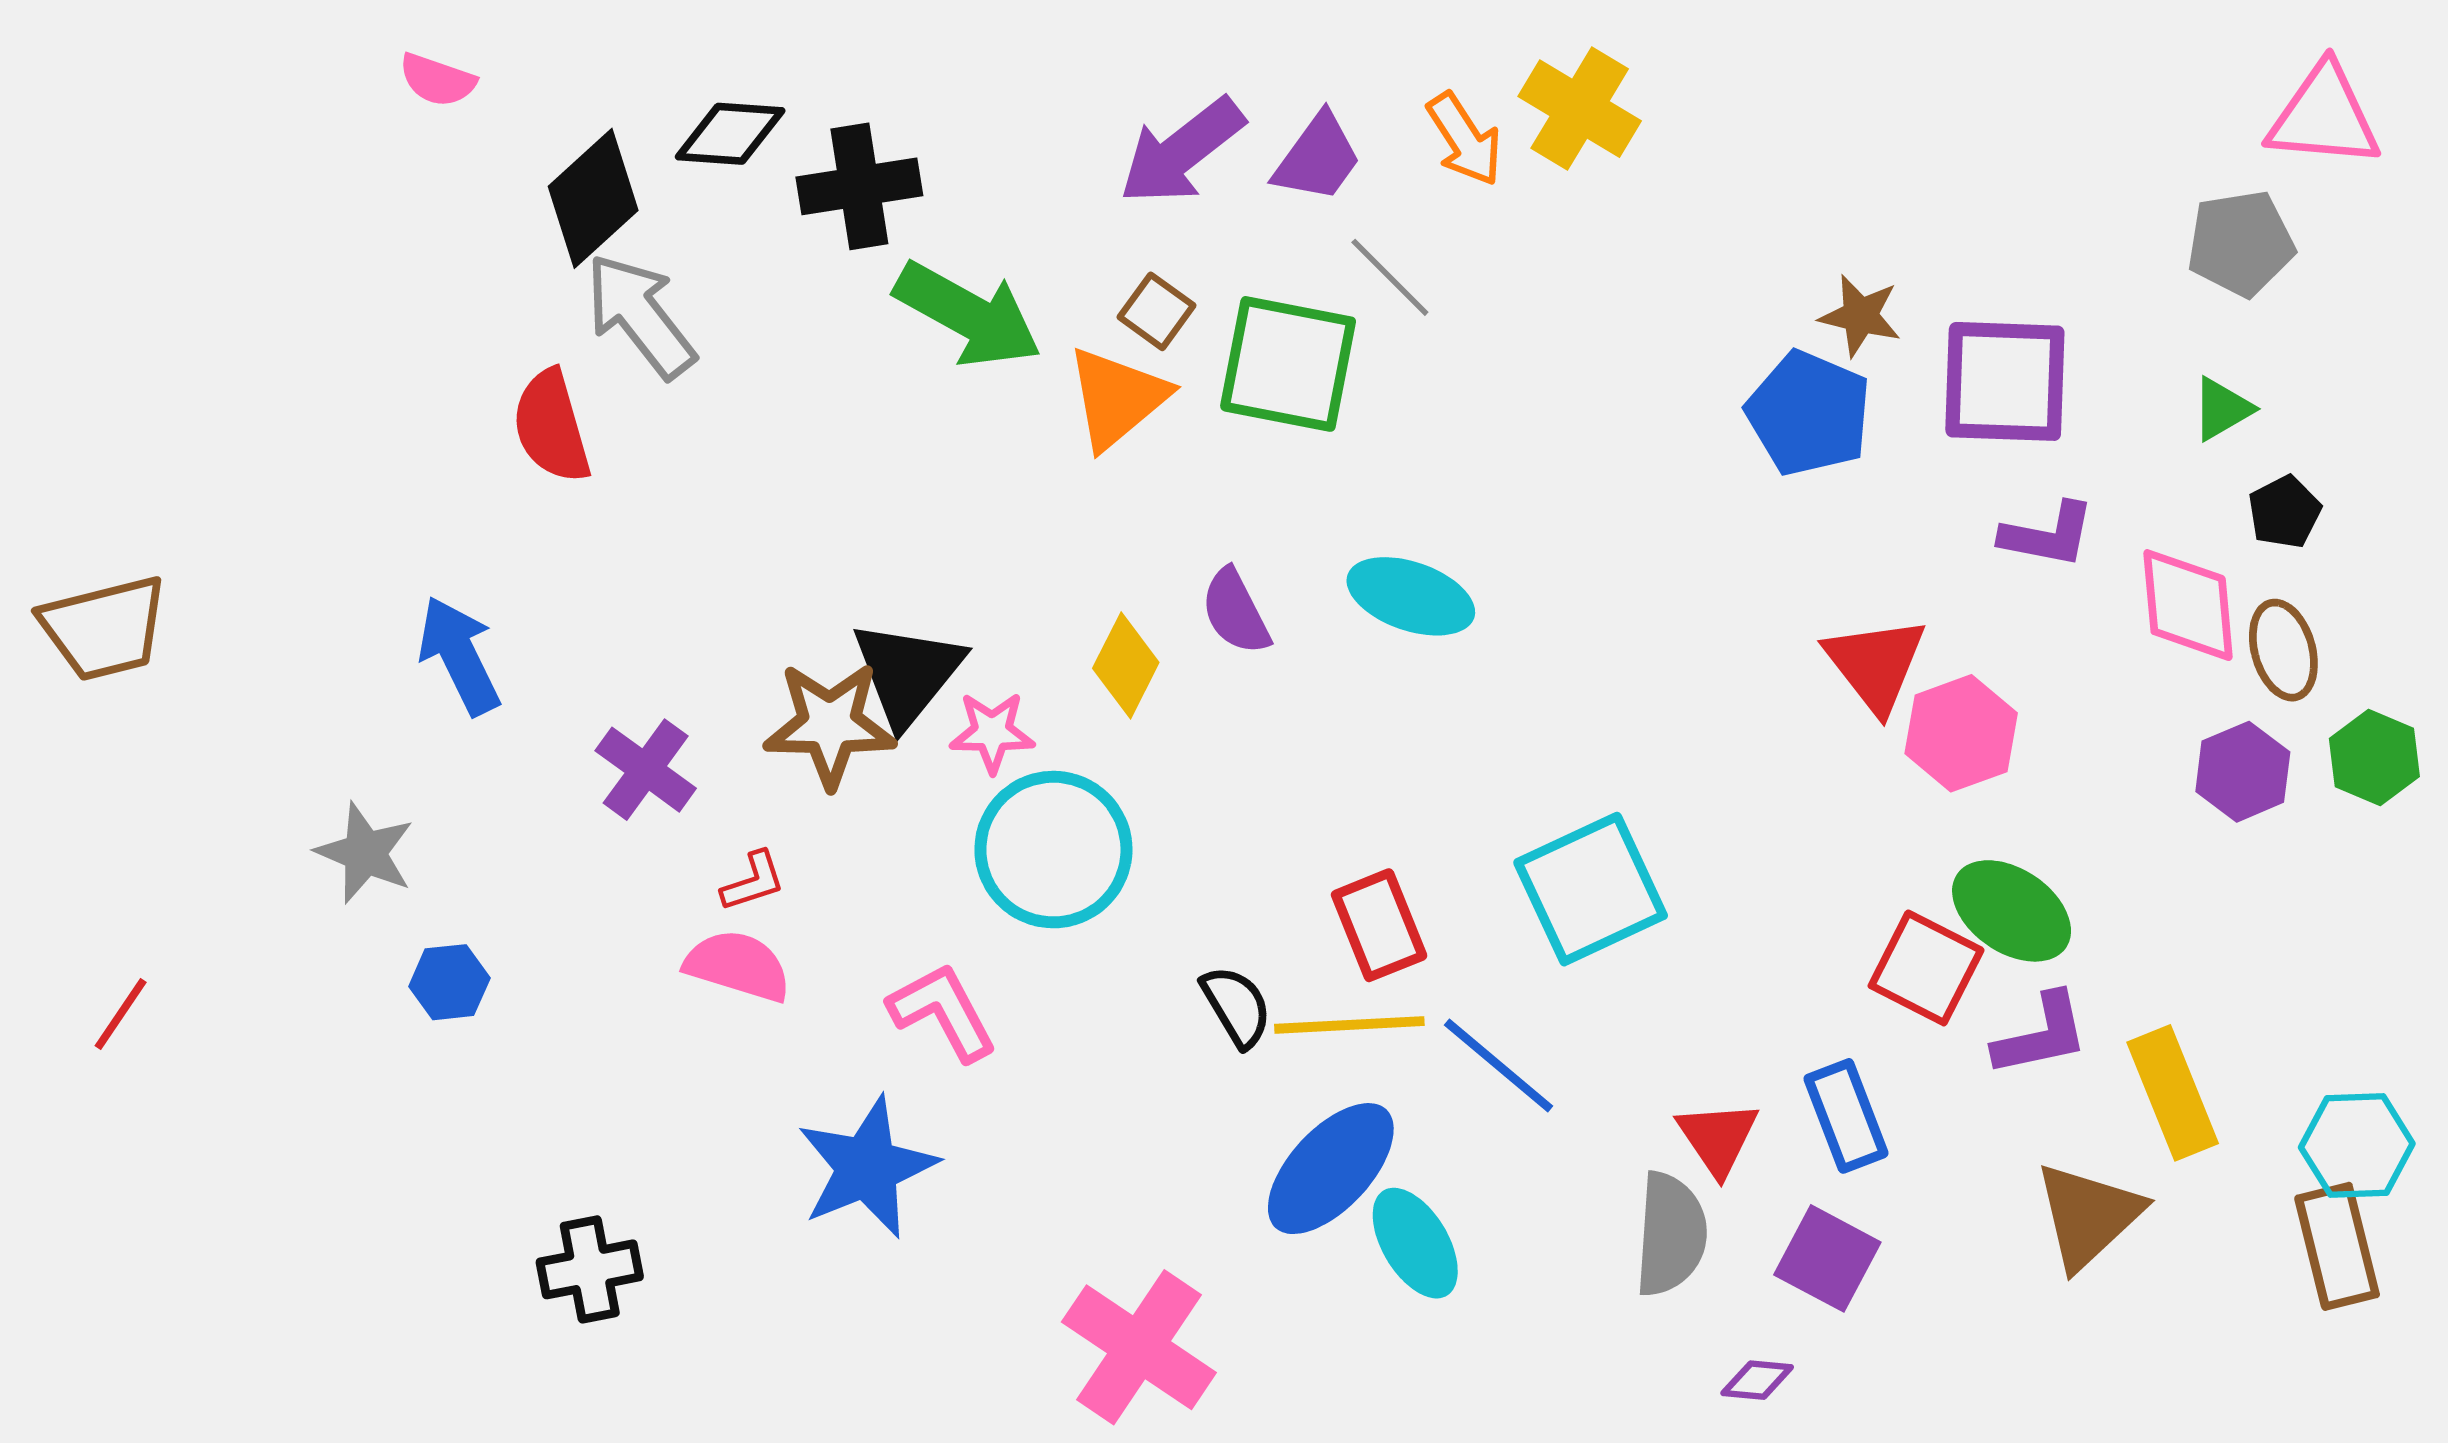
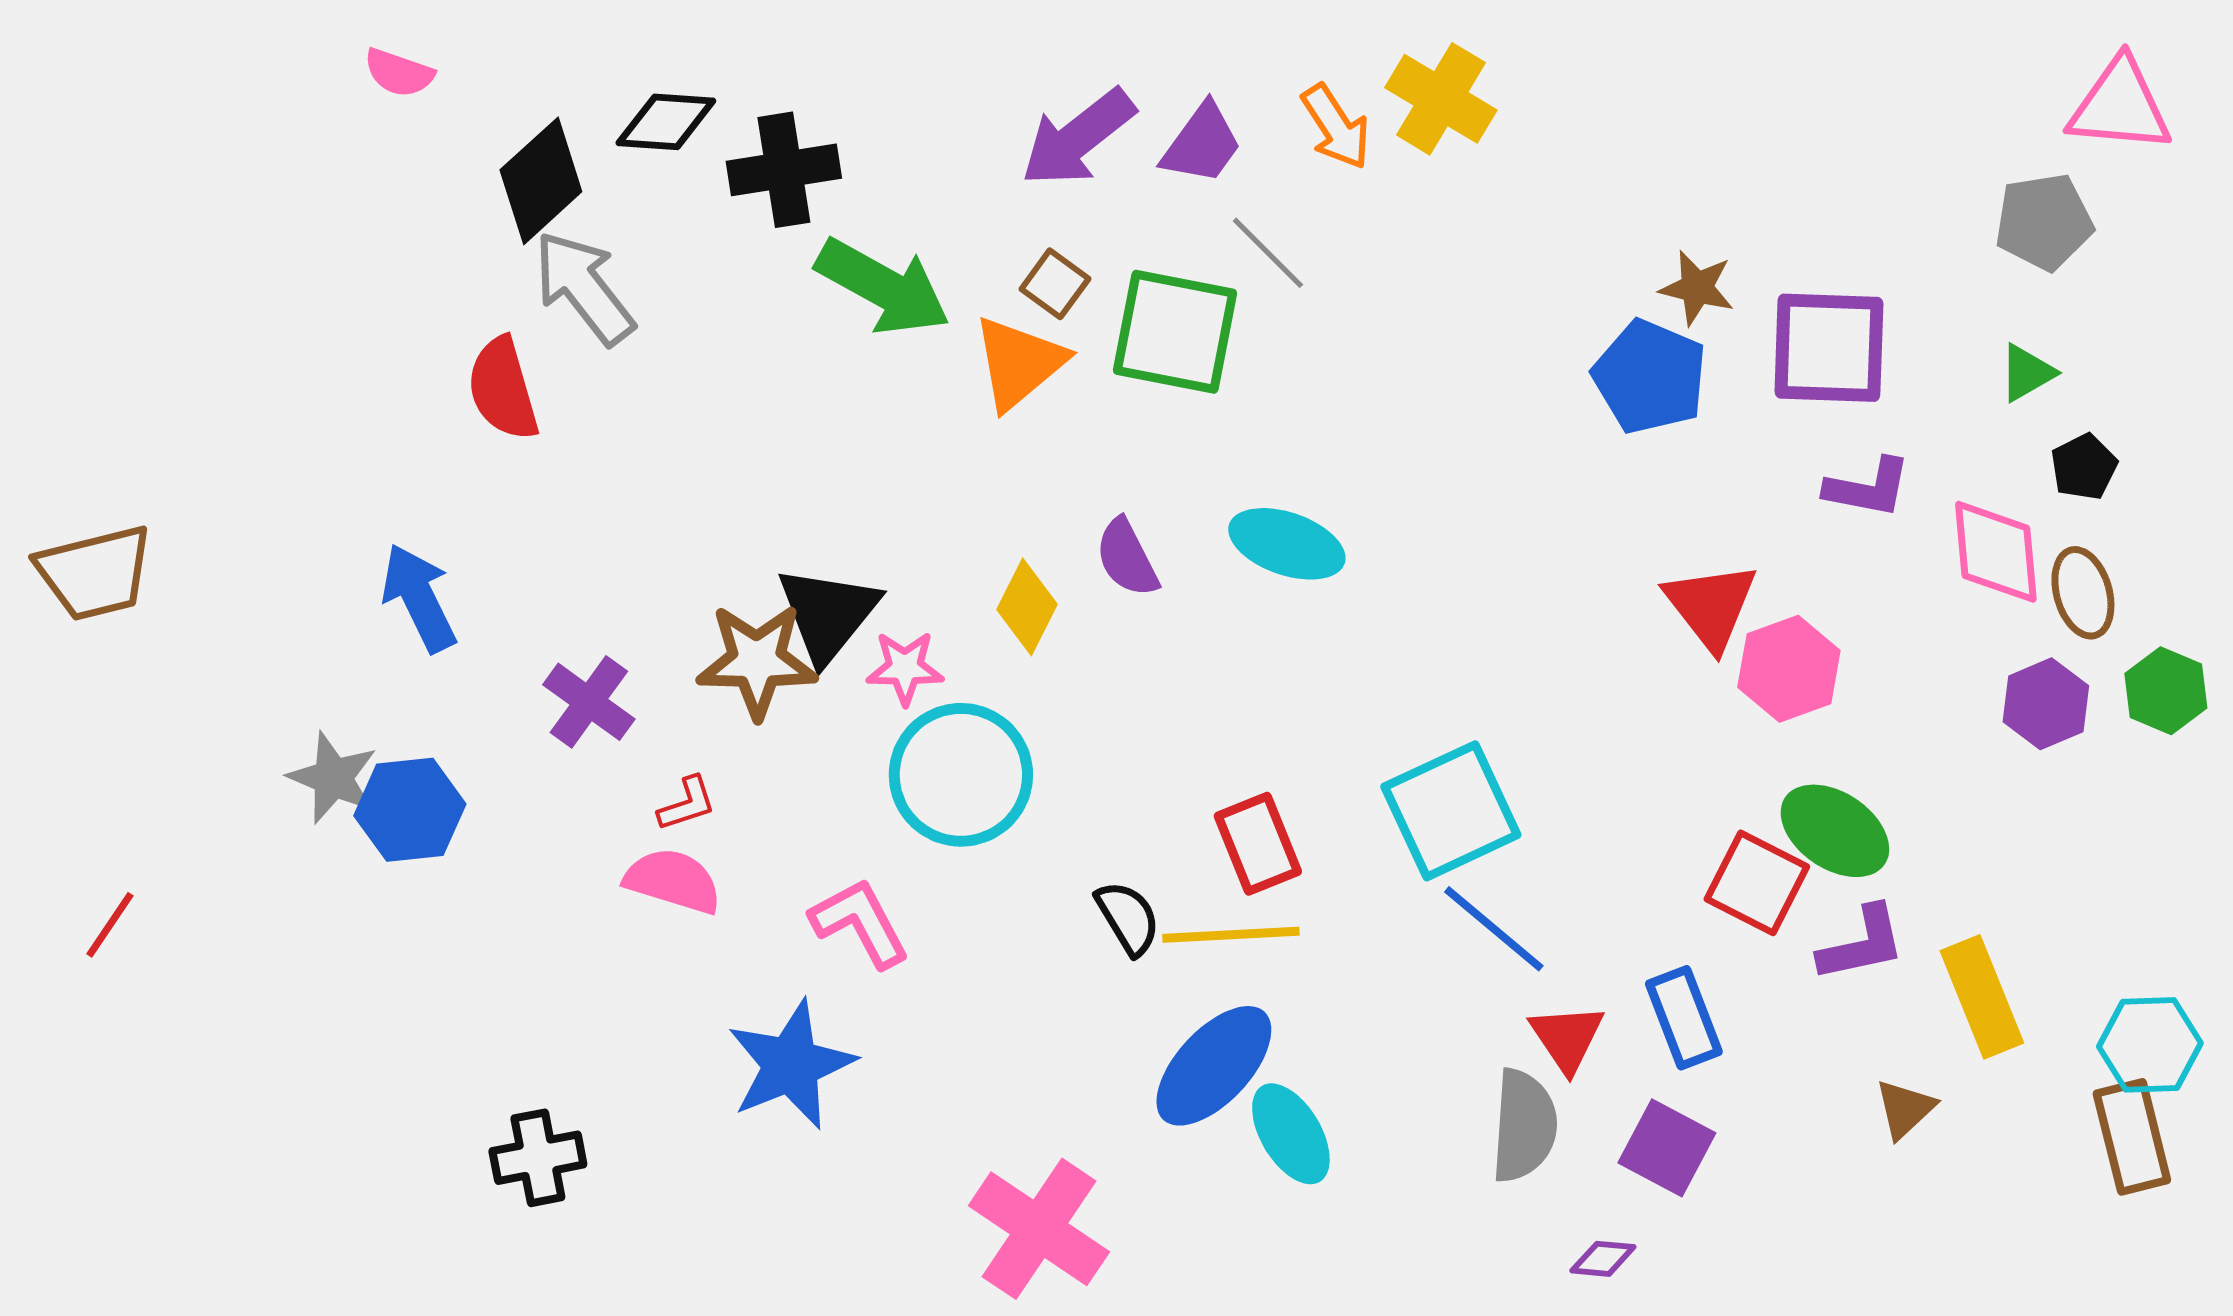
blue hexagon: (449, 982) -> (410, 810), moved, size x1.5
blue line: (1499, 1066) -> (1494, 929), moved
brown triangle: (2088, 1216) -> (1905, 1109), size x0.6

